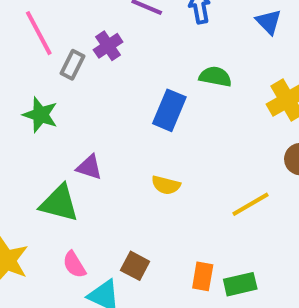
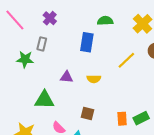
gray rectangle: (73, 65) -> (42, 44), moved
purple triangle: (89, 167) -> (67, 77), moved
yellow line: (251, 204) -> (126, 60), moved
brown square: (135, 266) -> (88, 113), moved

